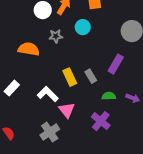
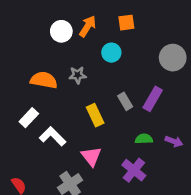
gray star: (56, 36) -> (78, 75), moved
gray rectangle: (91, 76) -> (125, 101), moved
white rectangle: (12, 88) -> (29, 118), moved
white L-shape: (48, 94) -> (53, 136), moved

